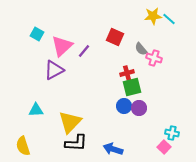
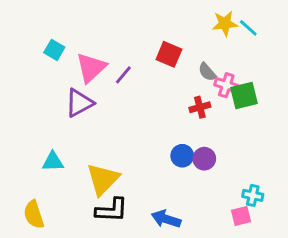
red cross: (127, 73) -> (200, 107), moved
green square: (132, 87) -> (244, 95), moved
pink square: (164, 147) -> (241, 216), turned 32

